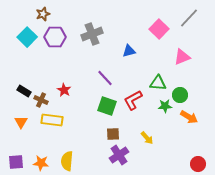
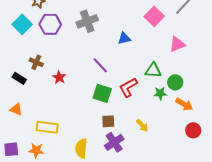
brown cross: (41, 100) -> (36, 62), moved
yellow rectangle: (52, 120) -> (47, 127), moved
orange triangle: (21, 122) -> (16, 109), turned -40
yellow semicircle: (67, 161) -> (81, 148), moved
red circle: (198, 164) -> (193, 130), moved

